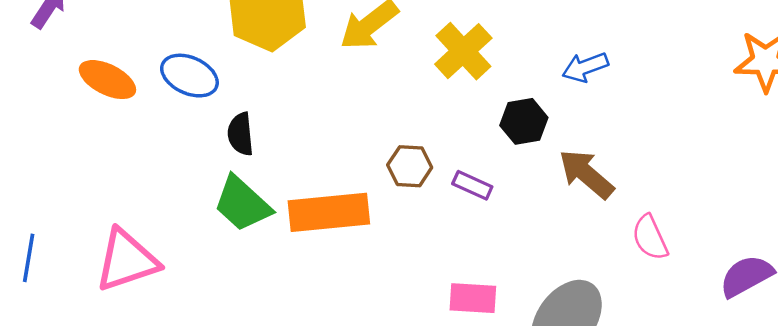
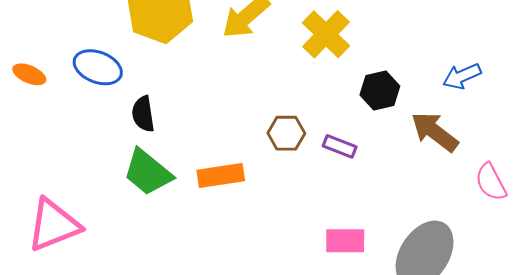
blue arrow: (585, 67) -> (462, 76), moved
orange ellipse: (107, 80) -> (29, 74), size x0.7
orange rectangle: (329, 212) -> (221, 176), size x0.7

